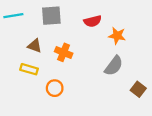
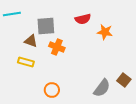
gray square: (51, 16) -> (46, 26), moved
gray semicircle: (114, 66) -> (102, 88), moved
orange circle: (55, 88) -> (52, 90), moved

